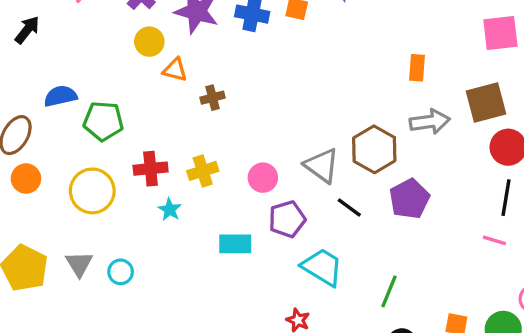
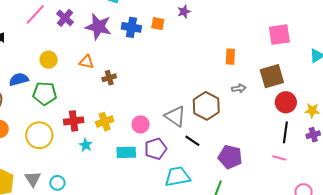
yellow circle: (149, 42) -> (49, 60), moved
gray arrow: (430, 122) -> (239, 88), size x0.6
purple pentagon: (409, 199) -> (230, 157), moved, turned -30
cyan rectangle: (235, 244) -> (126, 152), moved
cyan trapezoid: (322, 267) -> (177, 177), turned -40

